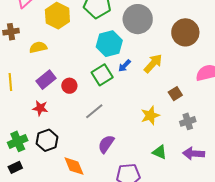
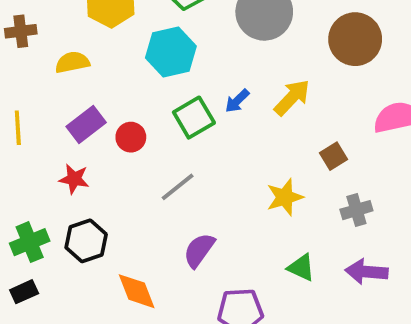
cyan hexagon: (109, 44) -> (171, 52), moved

